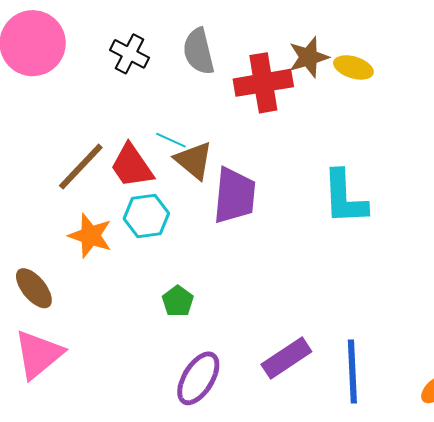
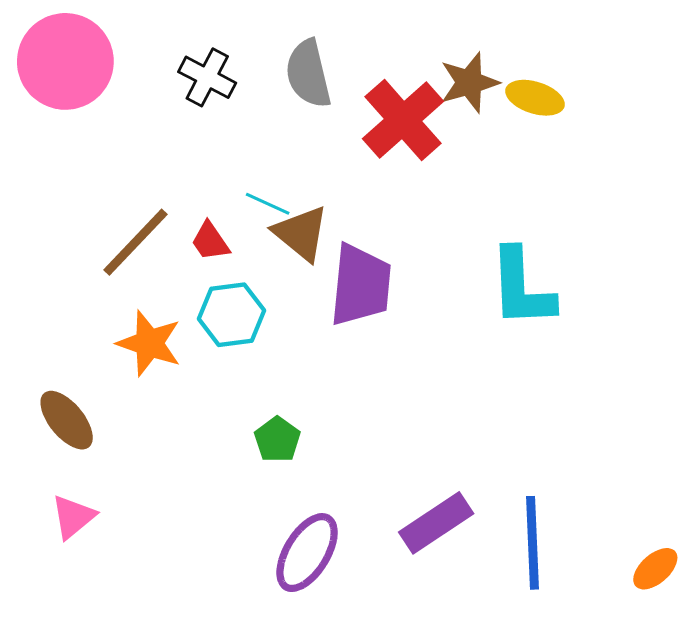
red cross: (263, 83) -> (403, 120), turned -32
red trapezoid: (132, 166) -> (210, 241), size x0.6
pink triangle: (38, 354) -> (73, 517), size x0.6

